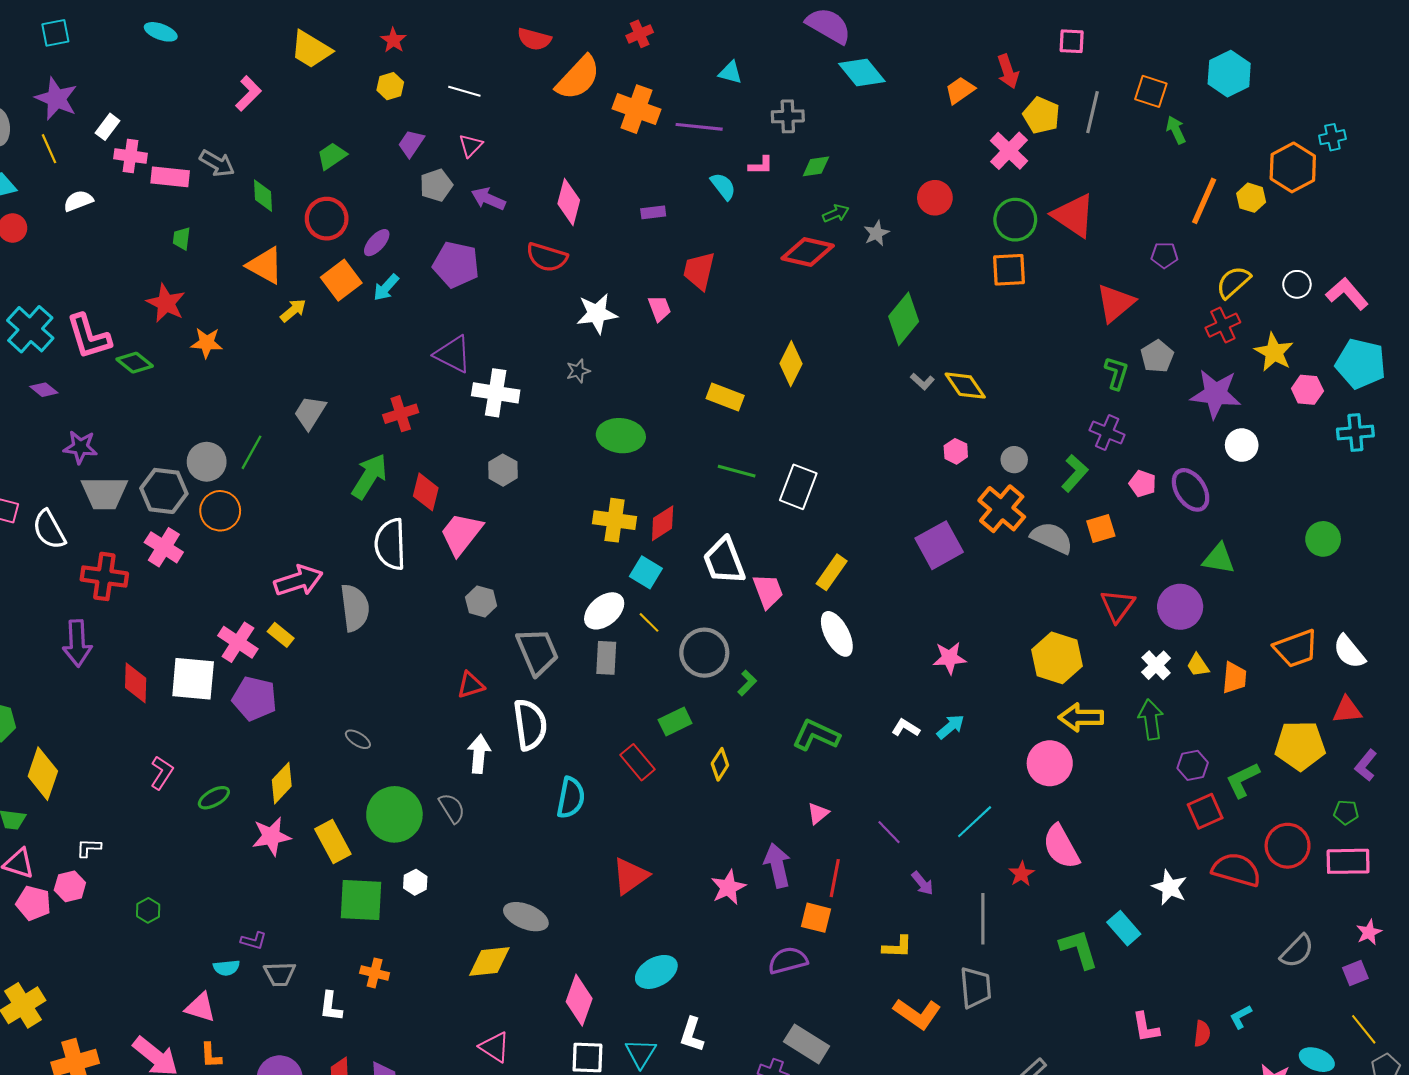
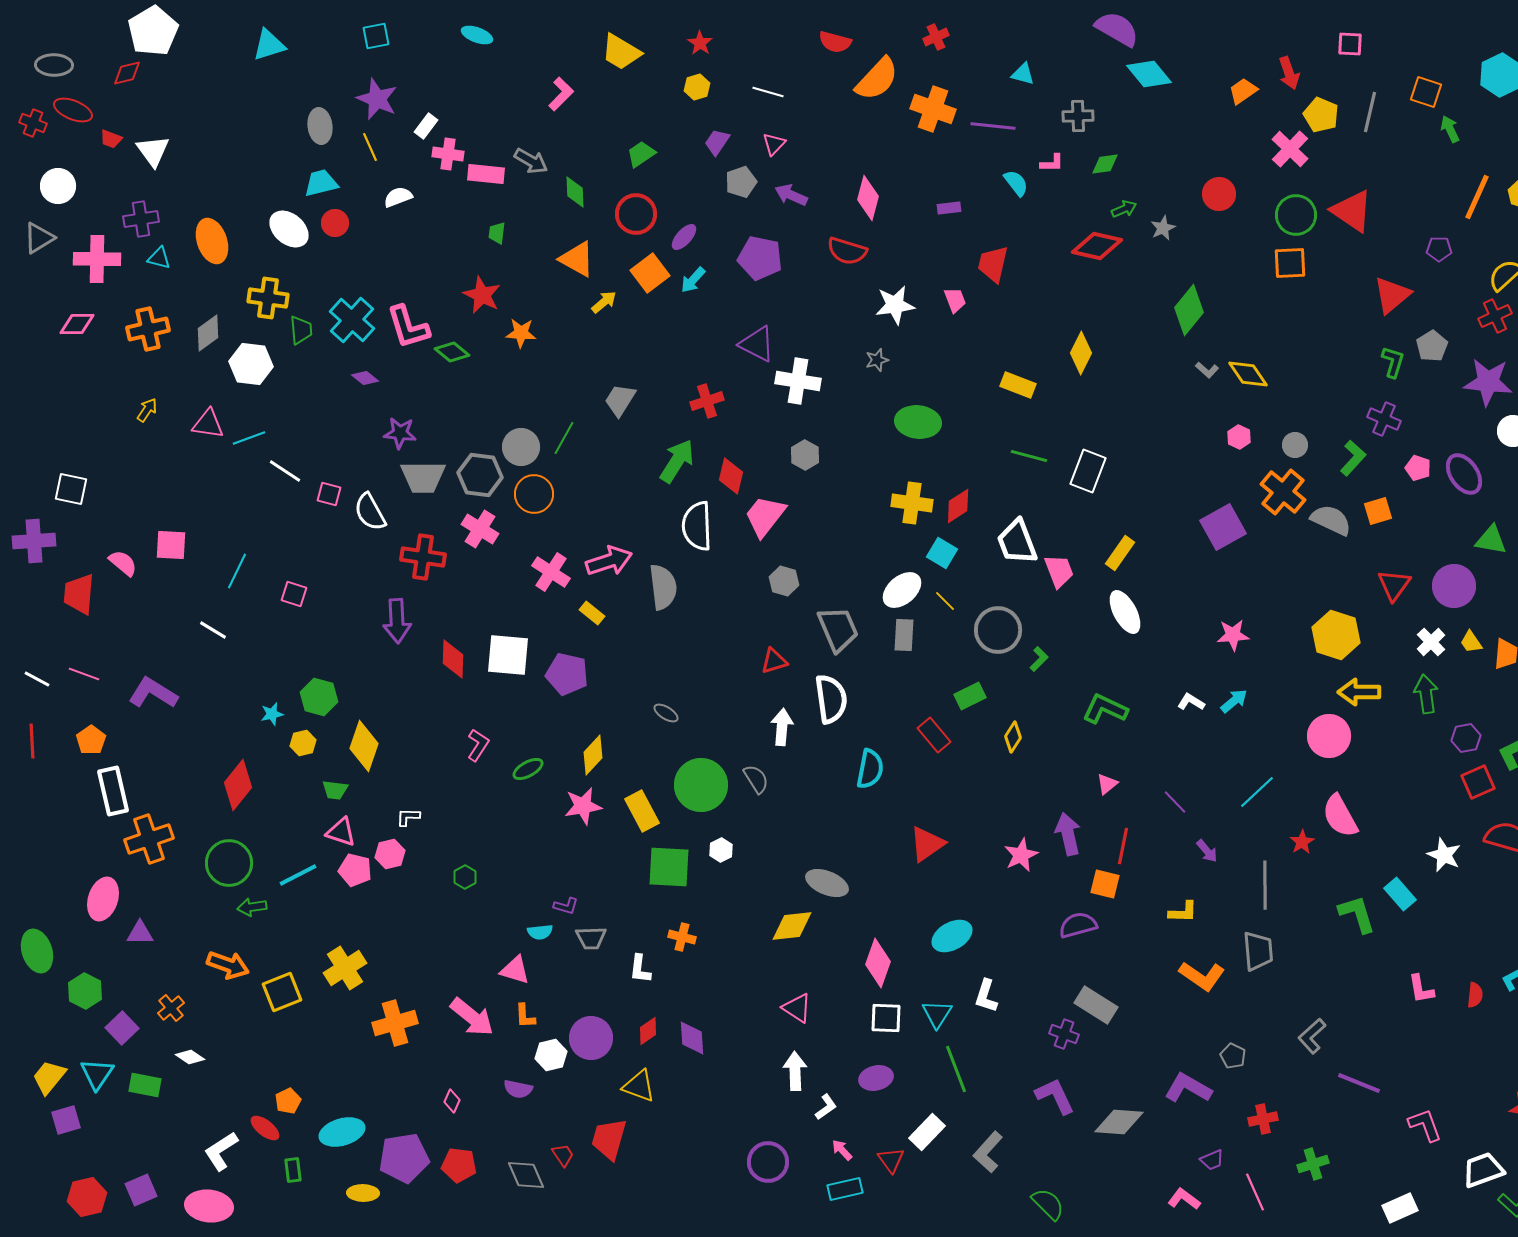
pink cross: (238, 642) -> (551, 572), moved

